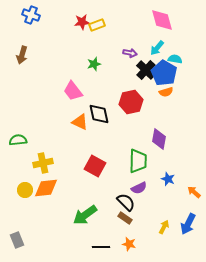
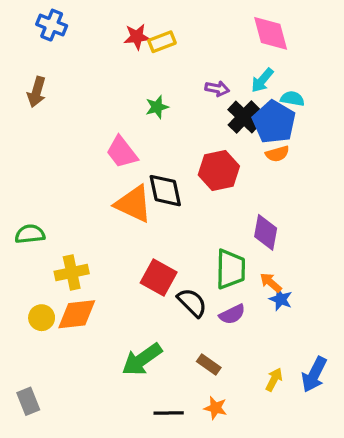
orange triangle: (80, 122) -> (134, 204), size x1.4
orange arrow: (194, 192) -> (271, 283), moved
black semicircle: (126, 202) -> (192, 303), moved

